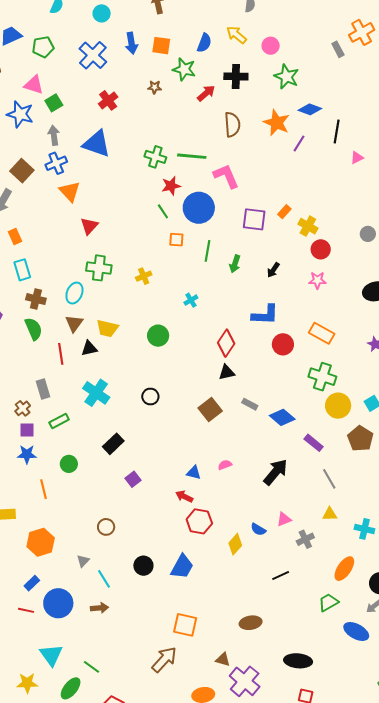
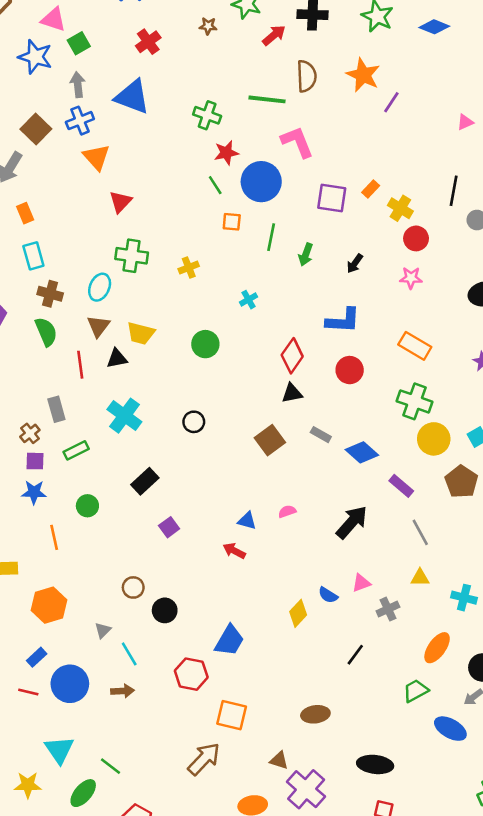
blue diamond: (310, 109) -> (434, 27), moved
black line: (337, 131) -> (454, 191), moved
green line: (192, 156) -> (267, 99), moved
red circle: (283, 344) -> (350, 370), moved
red hexagon: (199, 521) -> (191, 674), moved
black circle: (143, 566) -> (165, 610), moved
black line: (281, 576) -> (355, 655), turned -30

